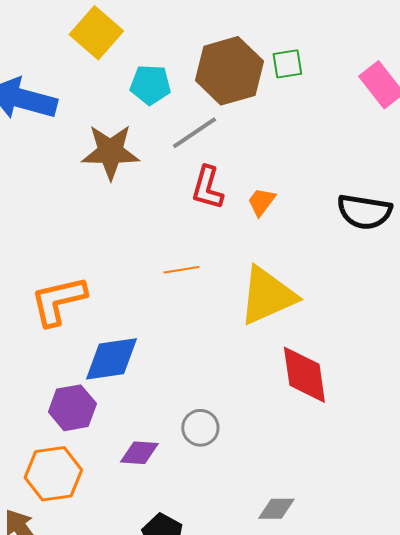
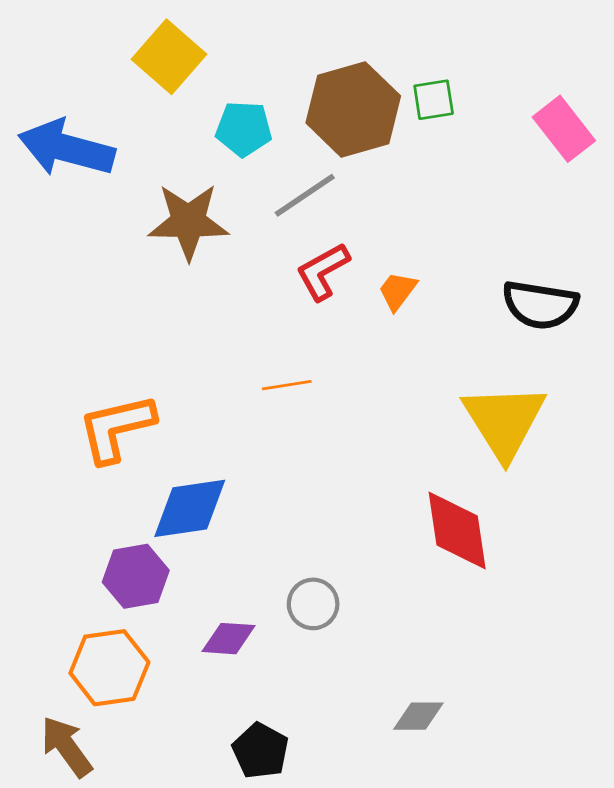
red L-shape: (207, 188) -> (323, 271), turned 45
yellow triangle: (267, 296) -> (504, 421), moved, turned -38

